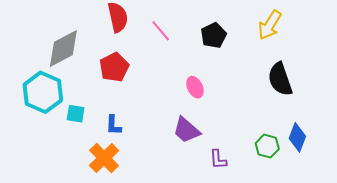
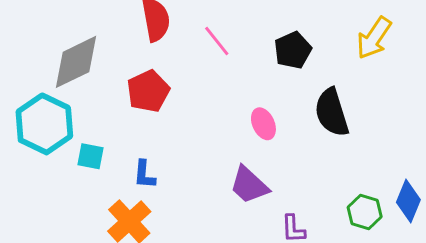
black semicircle: (280, 79) -> (332, 112), moved

